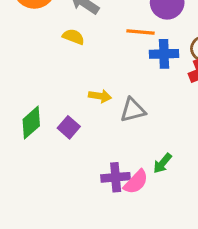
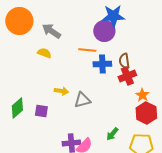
purple square: (69, 127) -> (41, 111), turned -32
green arrow: (162, 163) -> (112, 134), moved

